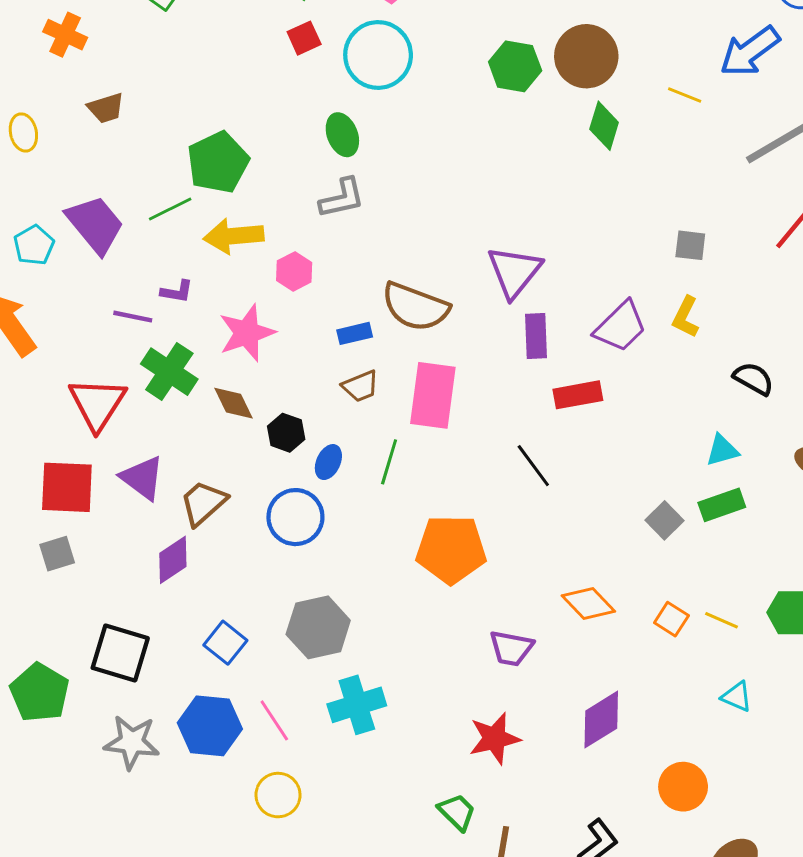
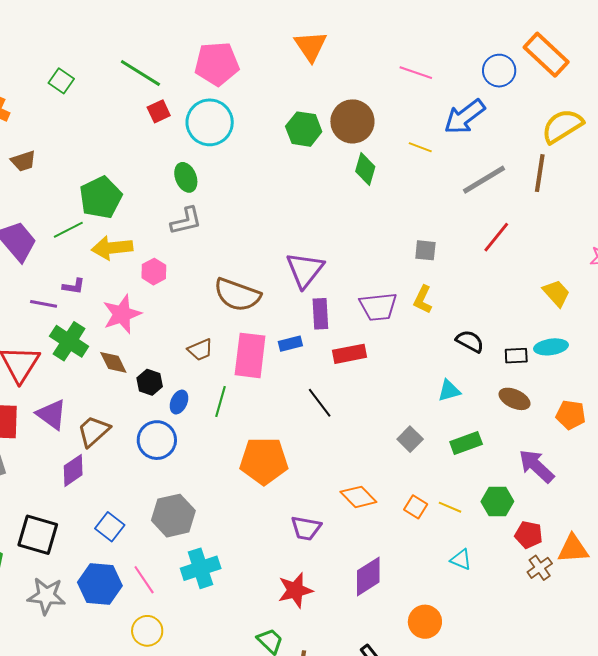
purple trapezoid: (620, 327) -> (378, 307), turned 39
blue rectangle: (355, 333) -> (290, 344), moved
green rectangle: (722, 505) -> (466, 443), moved

